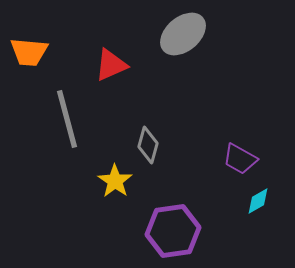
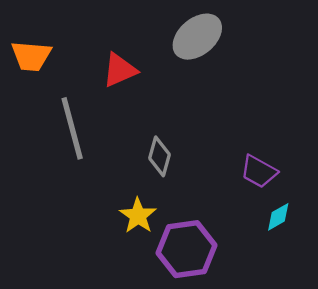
yellow star: (115, 181) -> (138, 216), moved

